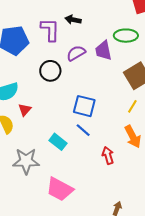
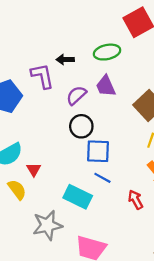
green ellipse: (126, 36) -> (107, 52), moved
black circle: (50, 71) -> (81, 126), moved
cyan rectangle: (58, 142) -> (78, 197), size x1.4

